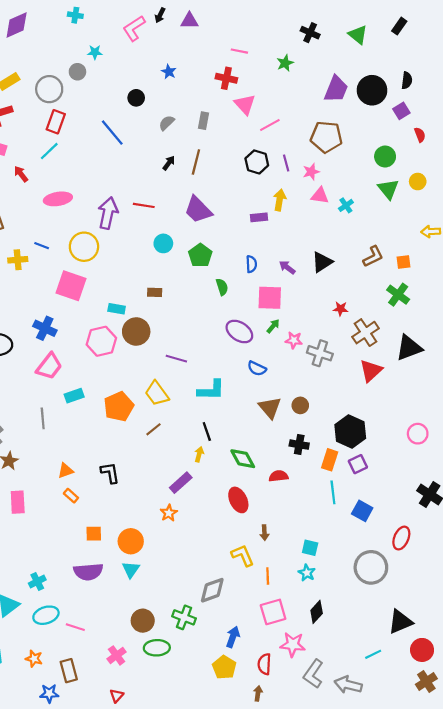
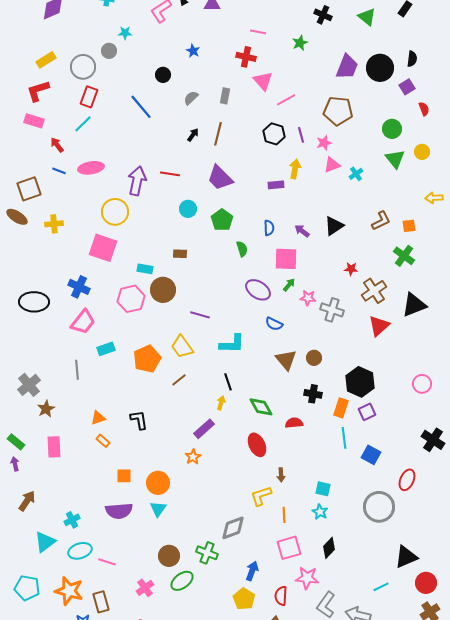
pink triangle: (320, 196) -> (332, 165), turned -30
blue line: (42, 246) -> (59, 171), moved
yellow L-shape: (243, 555) -> (261, 496), turned -85
green ellipse: (157, 648) -> (182, 581), turned -35
orange star: (34, 659) -> (69, 591), size x1.8

